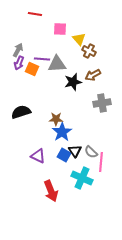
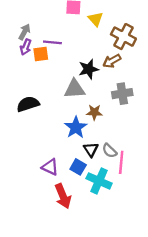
brown cross: (89, 51) -> (123, 37), moved, size x1.5
gray triangle: (57, 64) -> (75, 89), moved
orange square: (32, 69) -> (41, 54), turned -32
brown star: (56, 119) -> (94, 112), moved
blue square: (64, 155) -> (78, 167), moved
purple triangle: (38, 156) -> (50, 167), moved

